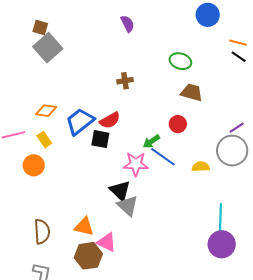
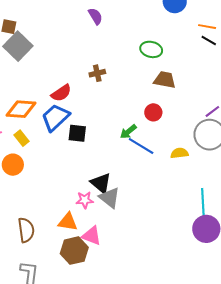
orange diamond: (46, 111) -> (21, 109), size x1.4
red semicircle: (110, 120) -> (61, 93), moved
pink star: (136, 164) -> (85, 200), moved, size x0.7

